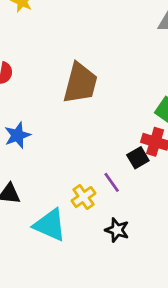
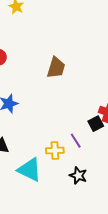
brown trapezoid: (80, 83) -> (56, 68), size x0.7
yellow cross: (84, 197) -> (55, 150), turned 30

